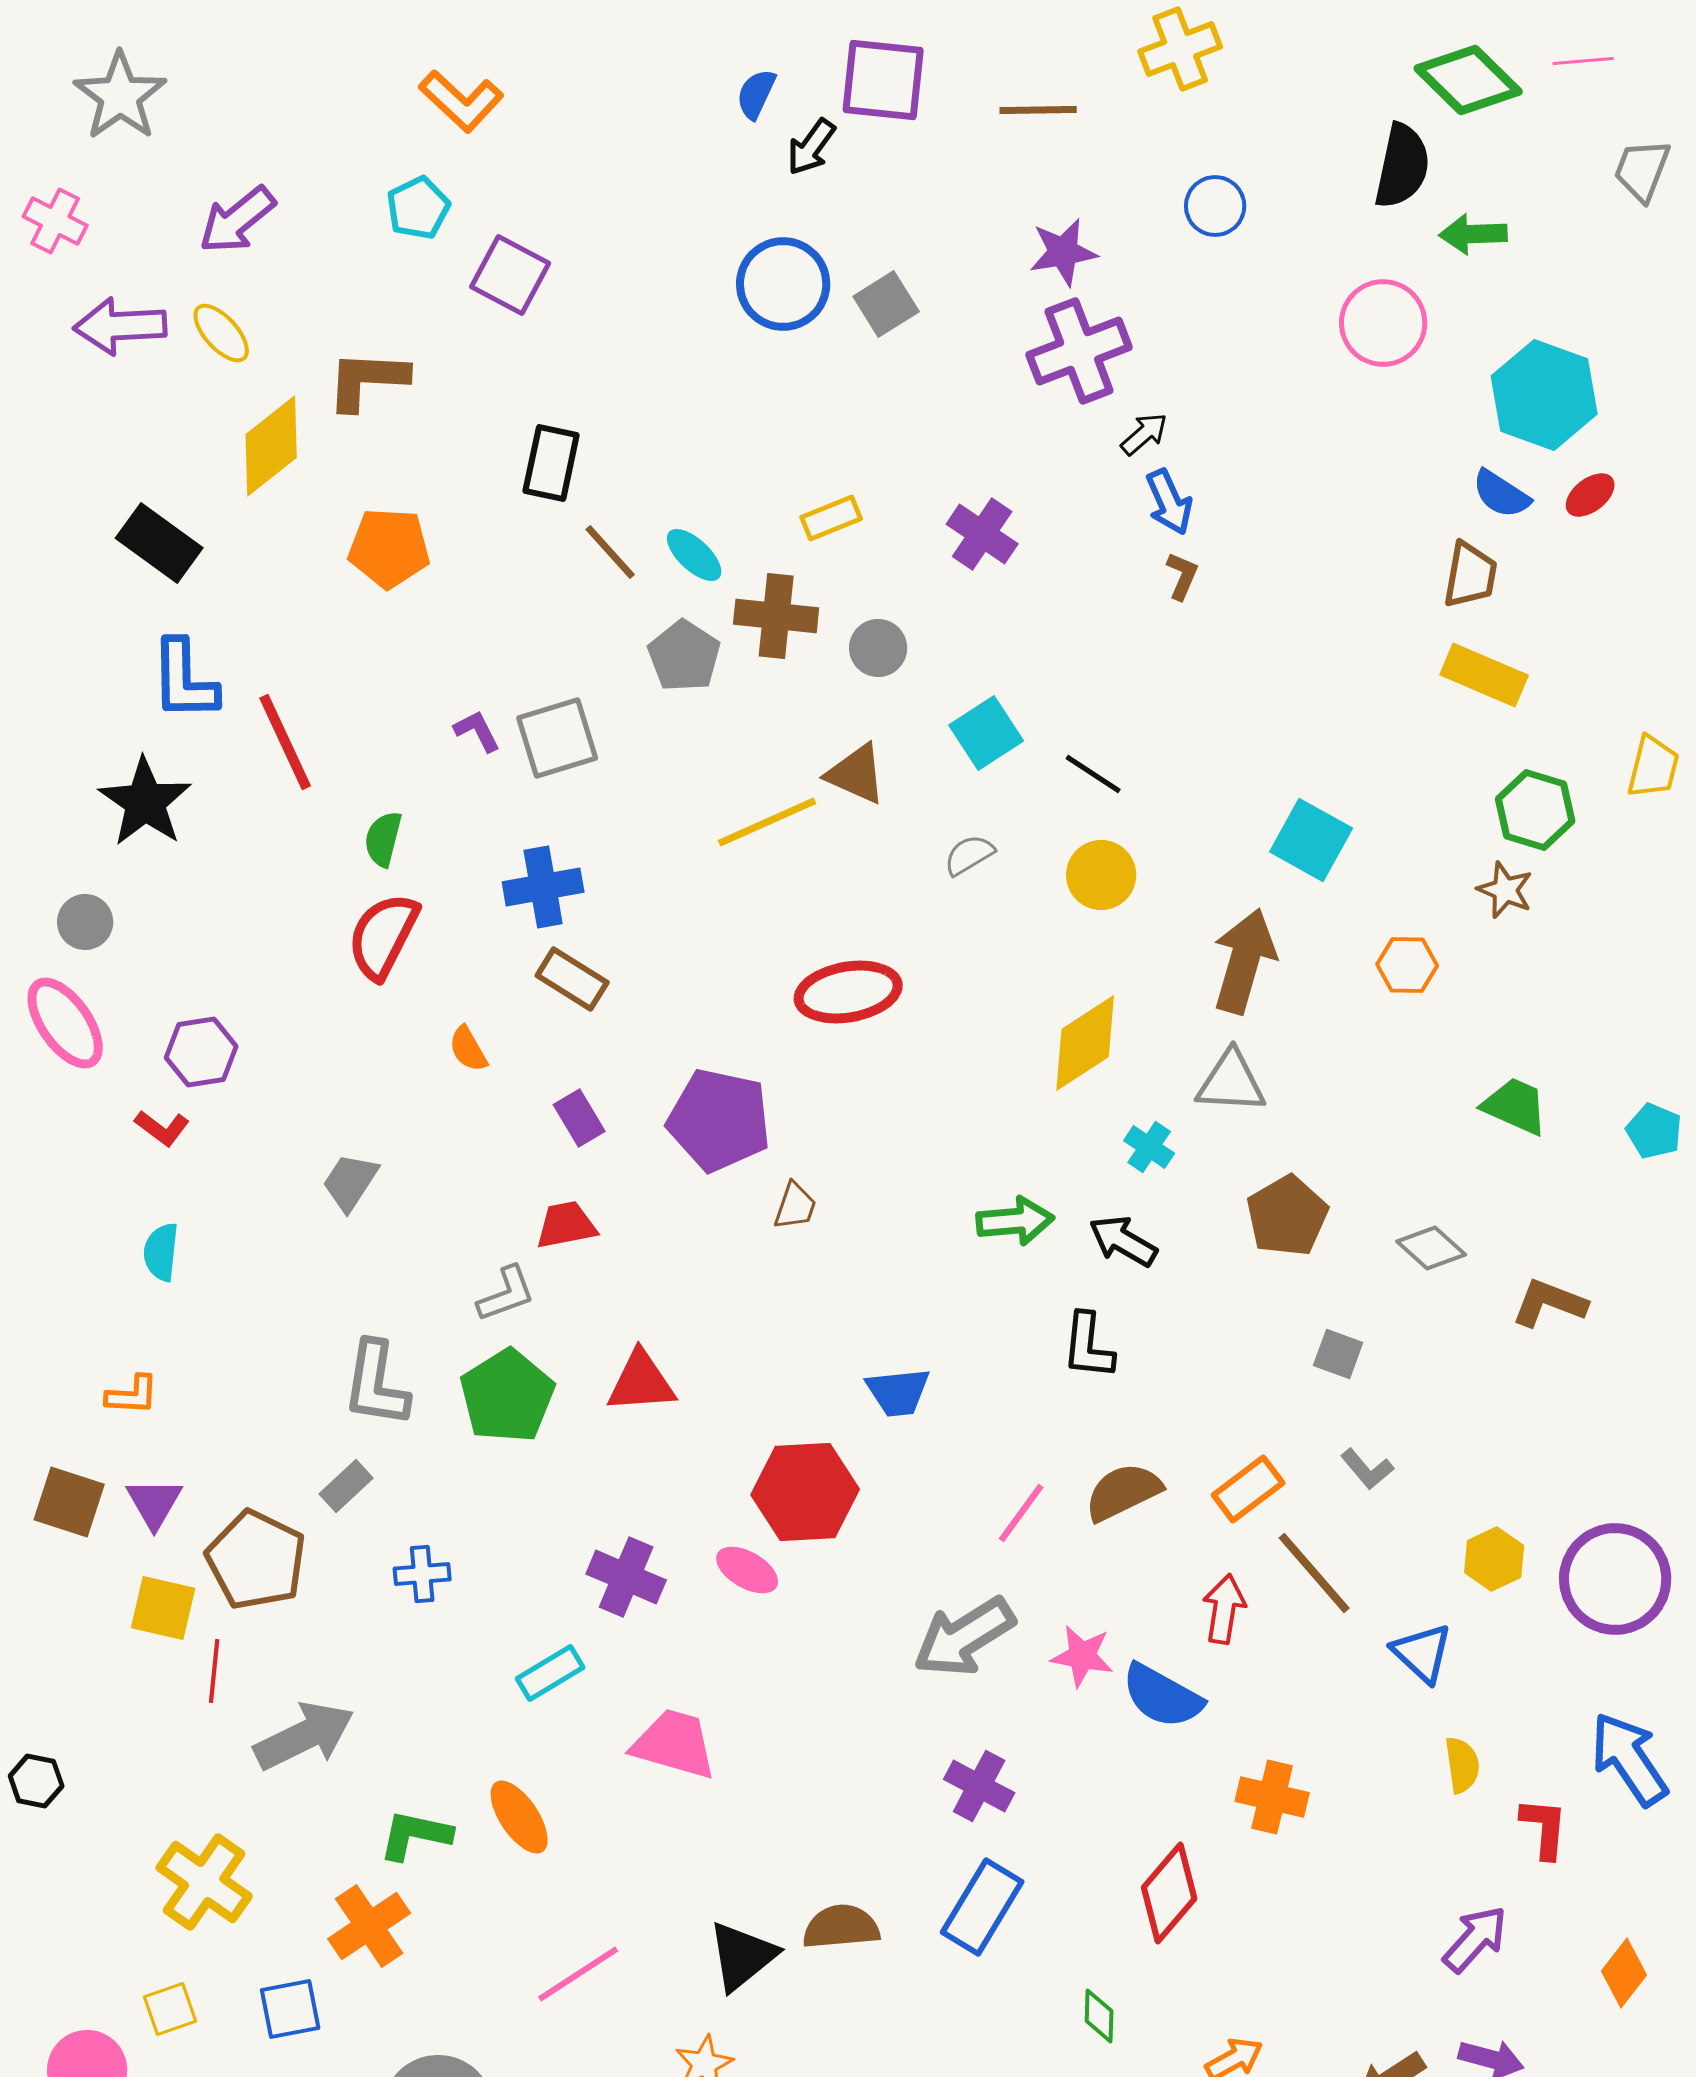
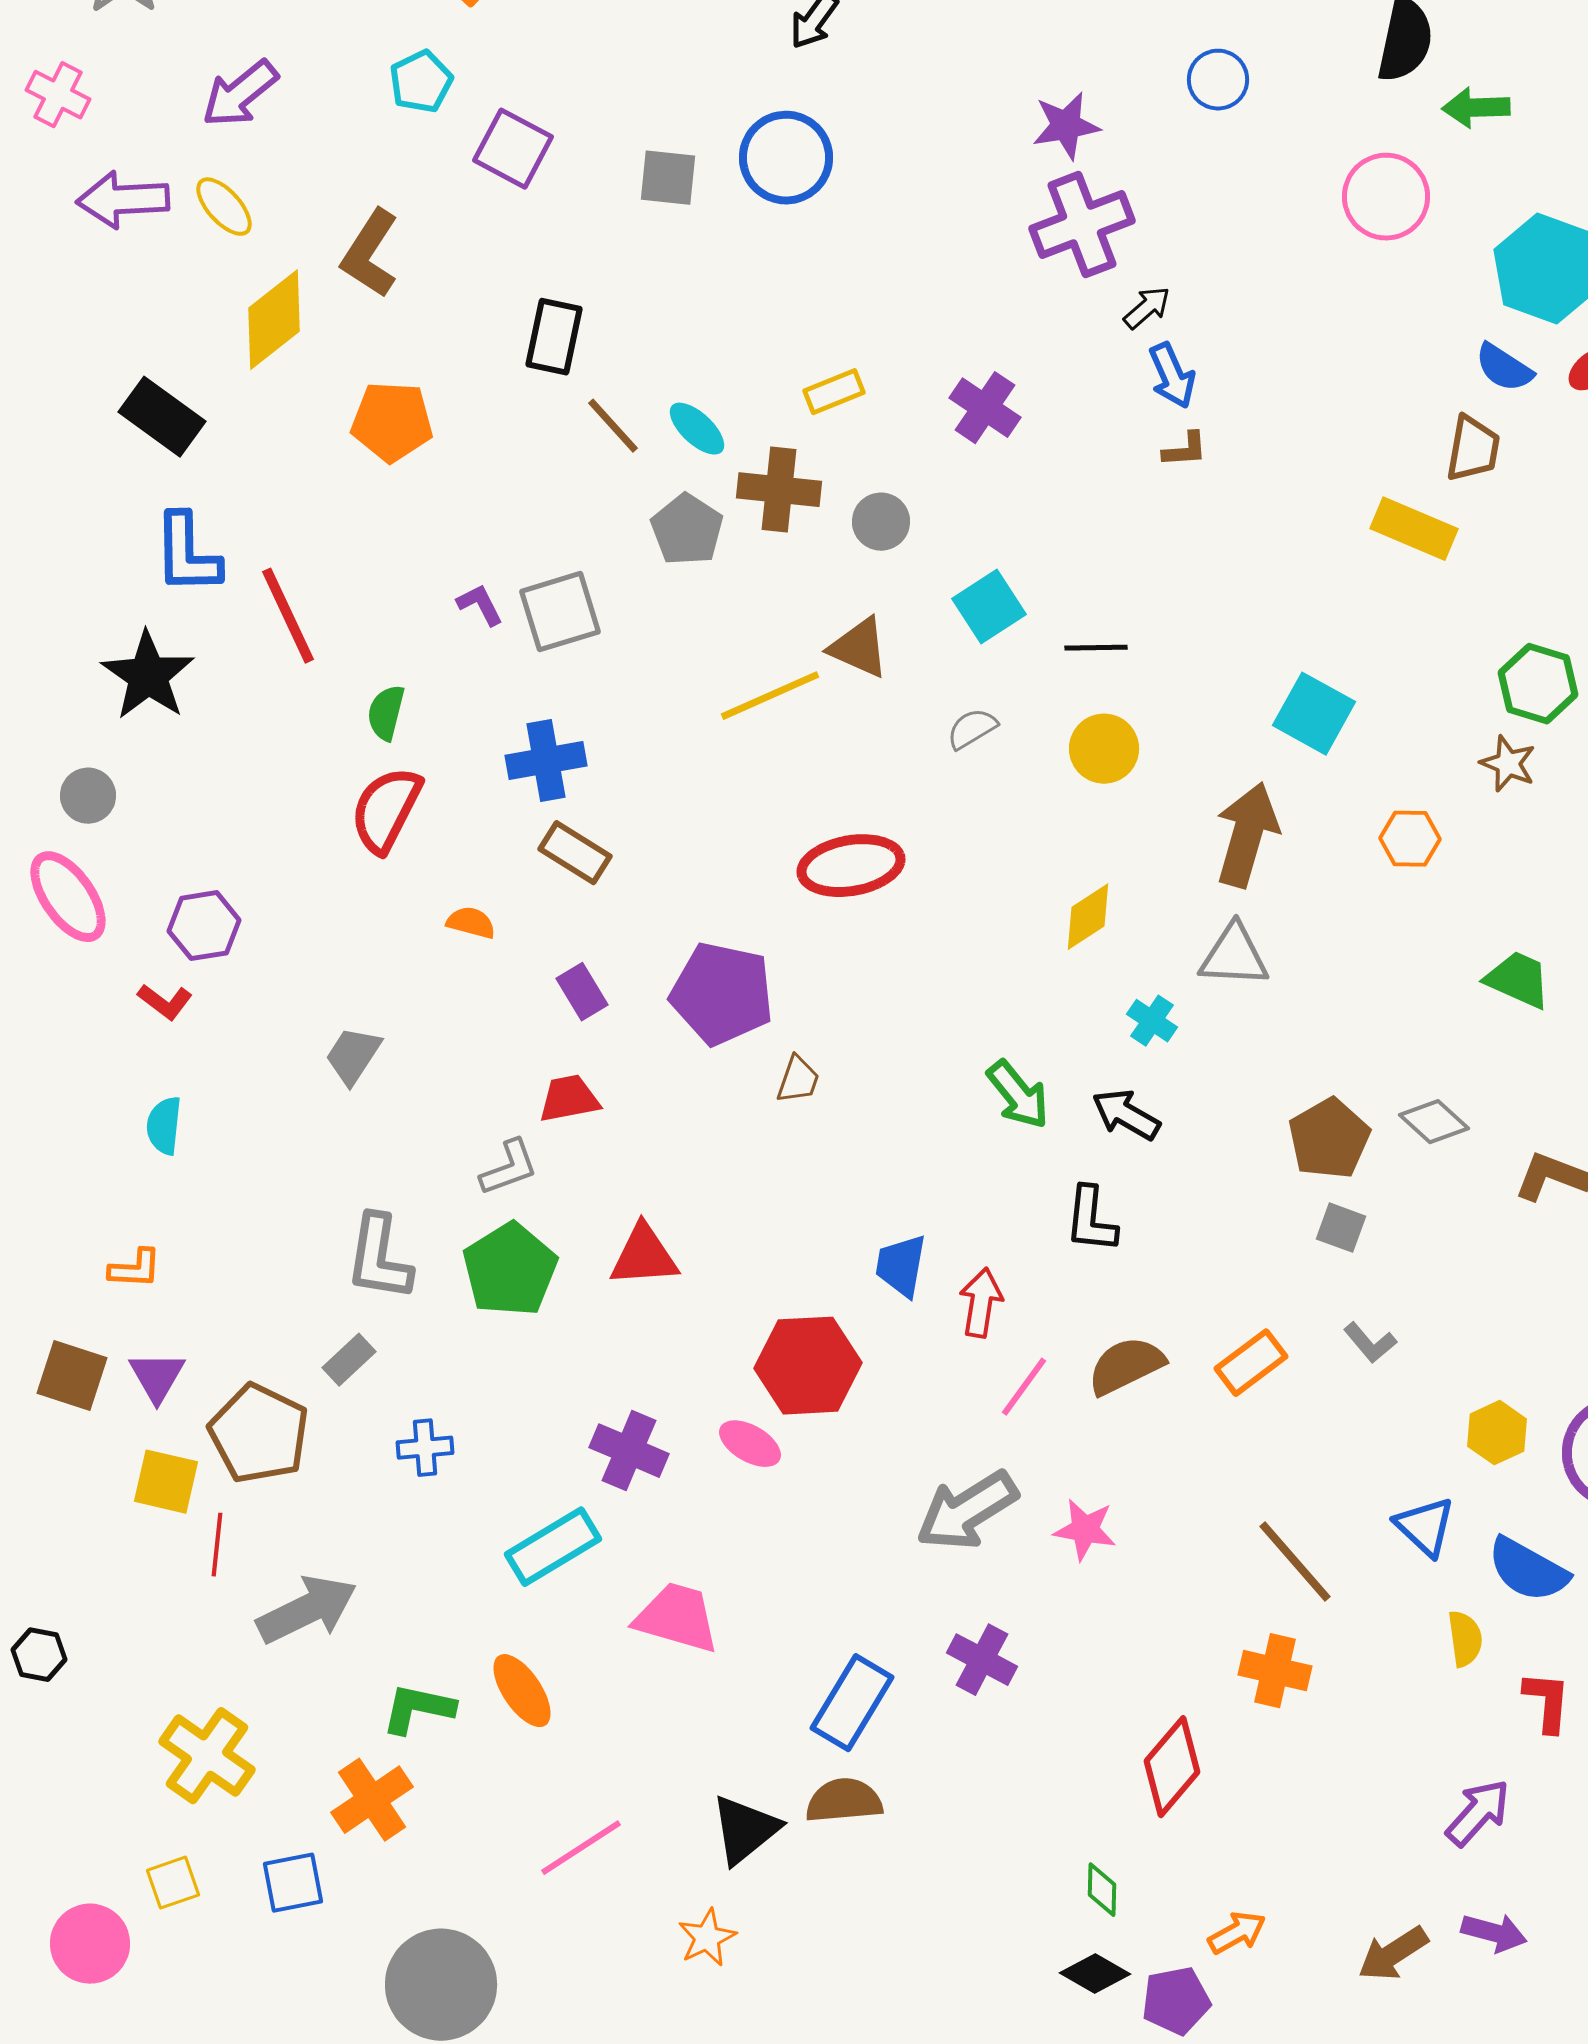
gray square: (886, 304) -> (668, 178), moved, turned 38
brown L-shape: (367, 380) -> (370, 254), turned -60
brown L-shape: (1182, 576) -> (1185, 450), turned 63
yellow rectangle: (1484, 675) -> (1414, 529), moved
black line: (1093, 774) -> (1096, 648), turned -34
yellow diamond: (1085, 1043) -> (1088, 917), size x0.7
orange semicircle: (468, 1049) -> (471, 923), turned 135
brown pentagon: (1287, 1216) -> (1329, 1139), moved
green arrow: (1015, 1221) -> (1018, 1095), turned 56
blue trapezoid: (898, 1392) -> (901, 1266), turned 106
brown line: (1314, 1573) -> (1295, 1562), moved
red arrow: (1224, 1609) -> (981, 1303), moved
cyan rectangle: (550, 1673) -> (553, 1547), size x1.4
blue semicircle: (1162, 1696) -> (1528, 1570), moved
blue rectangle: (982, 1907) -> (852, 1703), moved

